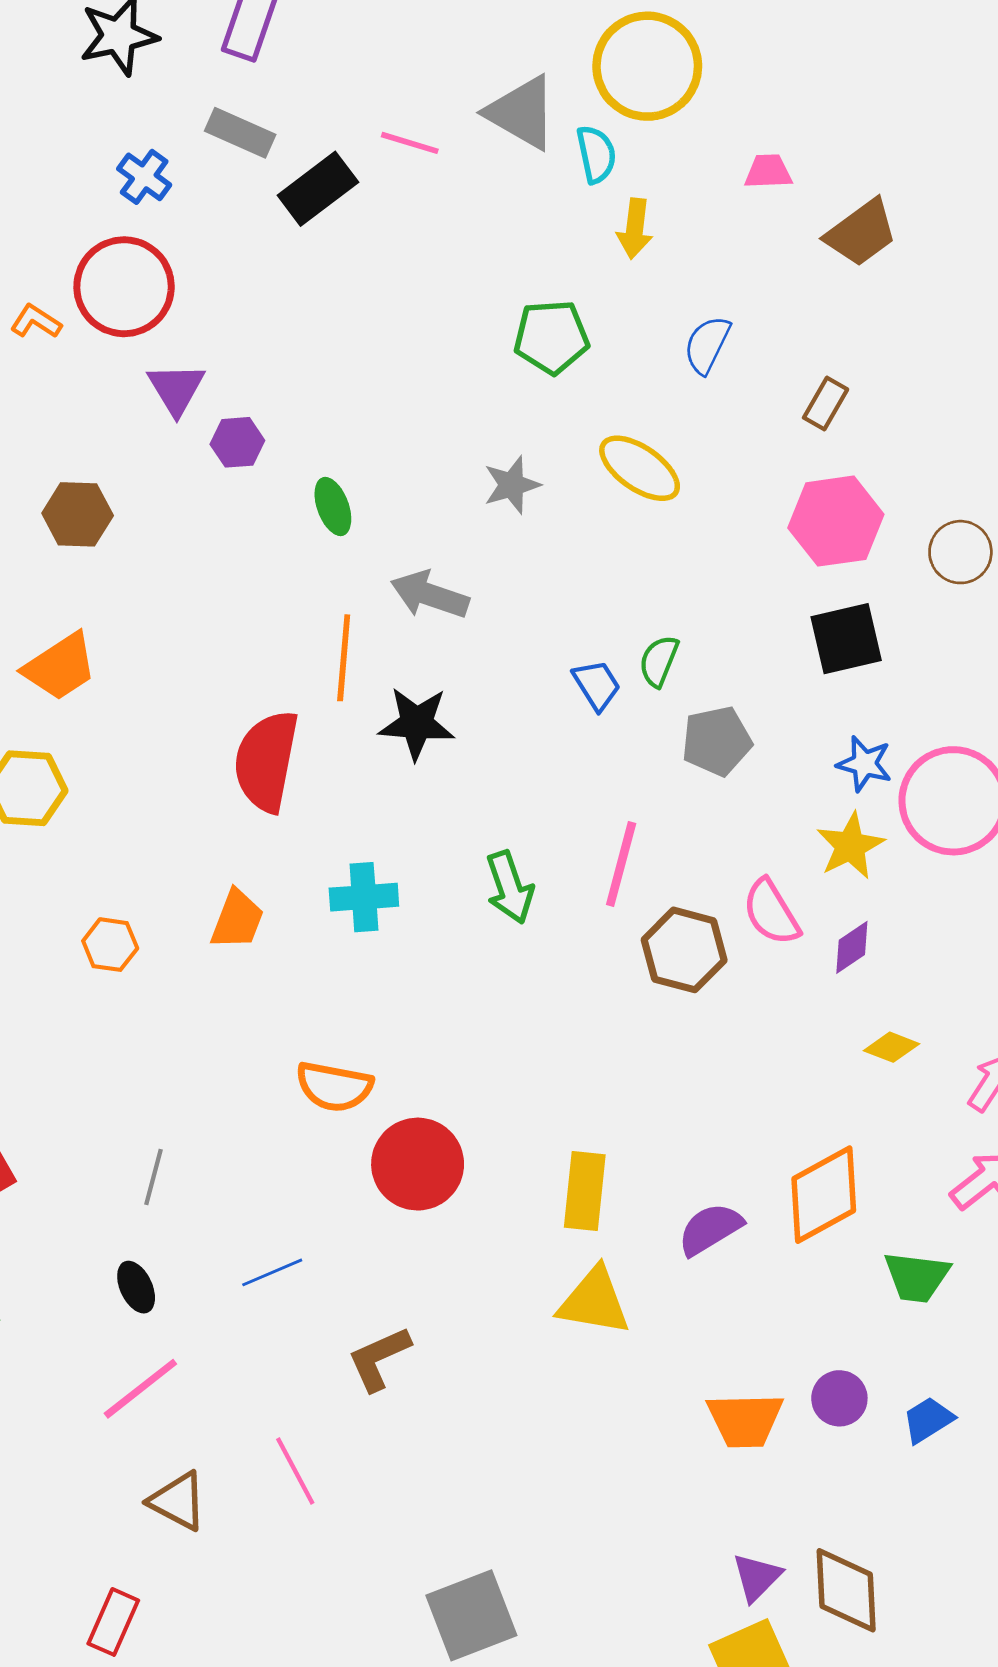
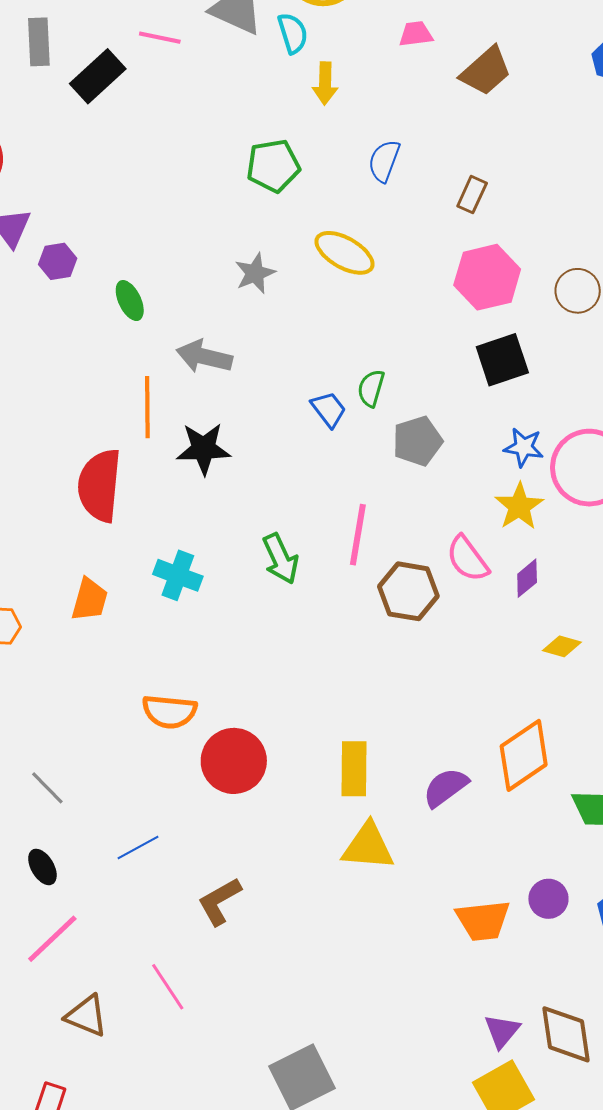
gray rectangle: (240, 133) -> (39, 42), turned 69
cyan cross: (364, 897) -> (178, 575), turned 30
gray line: (153, 1177) -> (47, 788), turned -54

